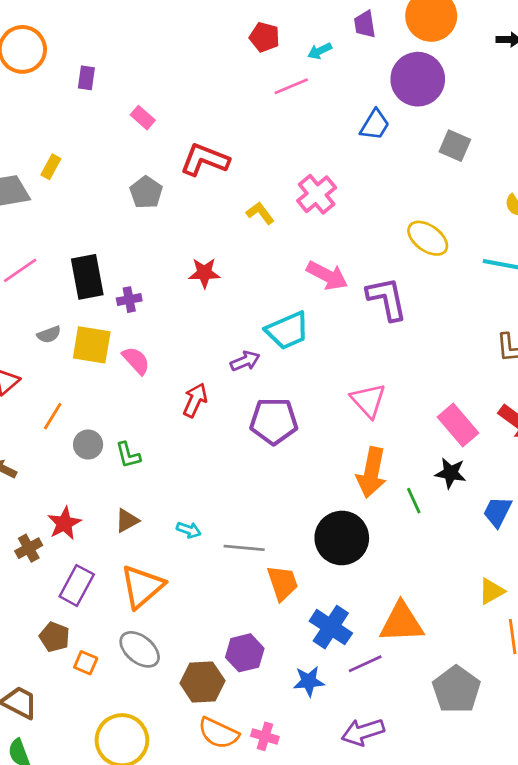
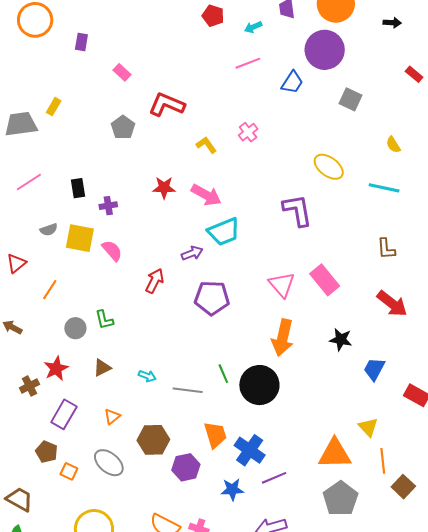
pink line: (291, 86) -> (248, 63), moved
pink cross: (317, 194) -> (248, 132), size x0.7
pink arrow: (327, 276) -> (206, 195), moved
black rectangle: (87, 277) -> (78, 188), size x0.6
pink rectangle: (458, 425) -> (325, 280), moved
gray circle: (88, 445) -> (75, 328), moved
green line: (414, 501) -> (223, 374), moved
orange trapezoid: (282, 583) -> (215, 435), moved
orange triangle: (142, 587) -> (112, 417), size x0.5
yellow triangle: (491, 591) -> (368, 427), turned -45
orange triangle: (402, 623) -> (335, 454), moved
brown hexagon: (202, 682) -> (153, 440), moved

